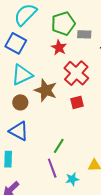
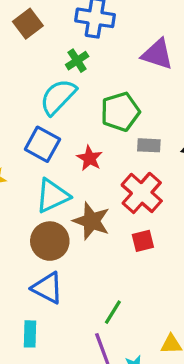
gray rectangle: (84, 34) -> (149, 145), moved
red star: (59, 48) -> (90, 158), moved
brown circle: (20, 102) -> (50, 241), size x1.5

